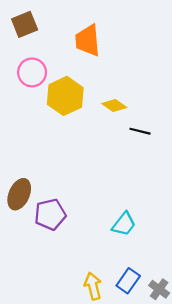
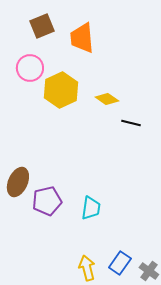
brown square: (25, 24) -> (42, 26), moved
cyan trapezoid: (124, 224) -> (91, 208), moved, turned -30

